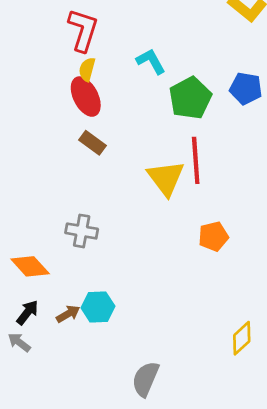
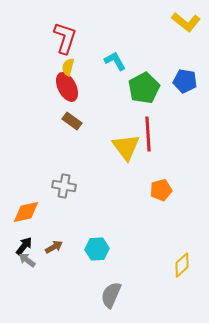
orange diamond: (30, 266) -> (26, 212), turned -60
cyan hexagon: (98, 307) -> (97, 249), moved
gray arrow: (19, 342) -> (27, 260), moved

